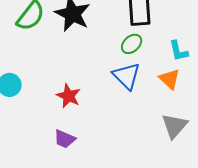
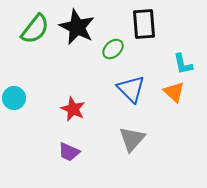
green ellipse: (132, 44) -> (113, 49), moved
gray triangle: (175, 126) -> (132, 139), moved

